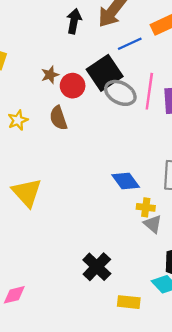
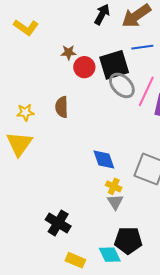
brown semicircle: (58, 118) -> (62, 107), moved
yellow star: (18, 120) -> (25, 112), moved
black cross: (97, 267) -> (58, 223), turned -30

